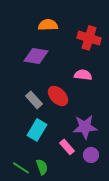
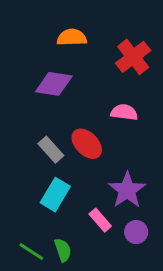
red cross: (89, 38) -> (133, 57), turned 35
purple star: (85, 127) -> (127, 190), turned -30

